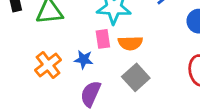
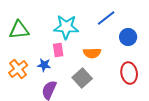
orange semicircle: (130, 43) -> (92, 53), moved

